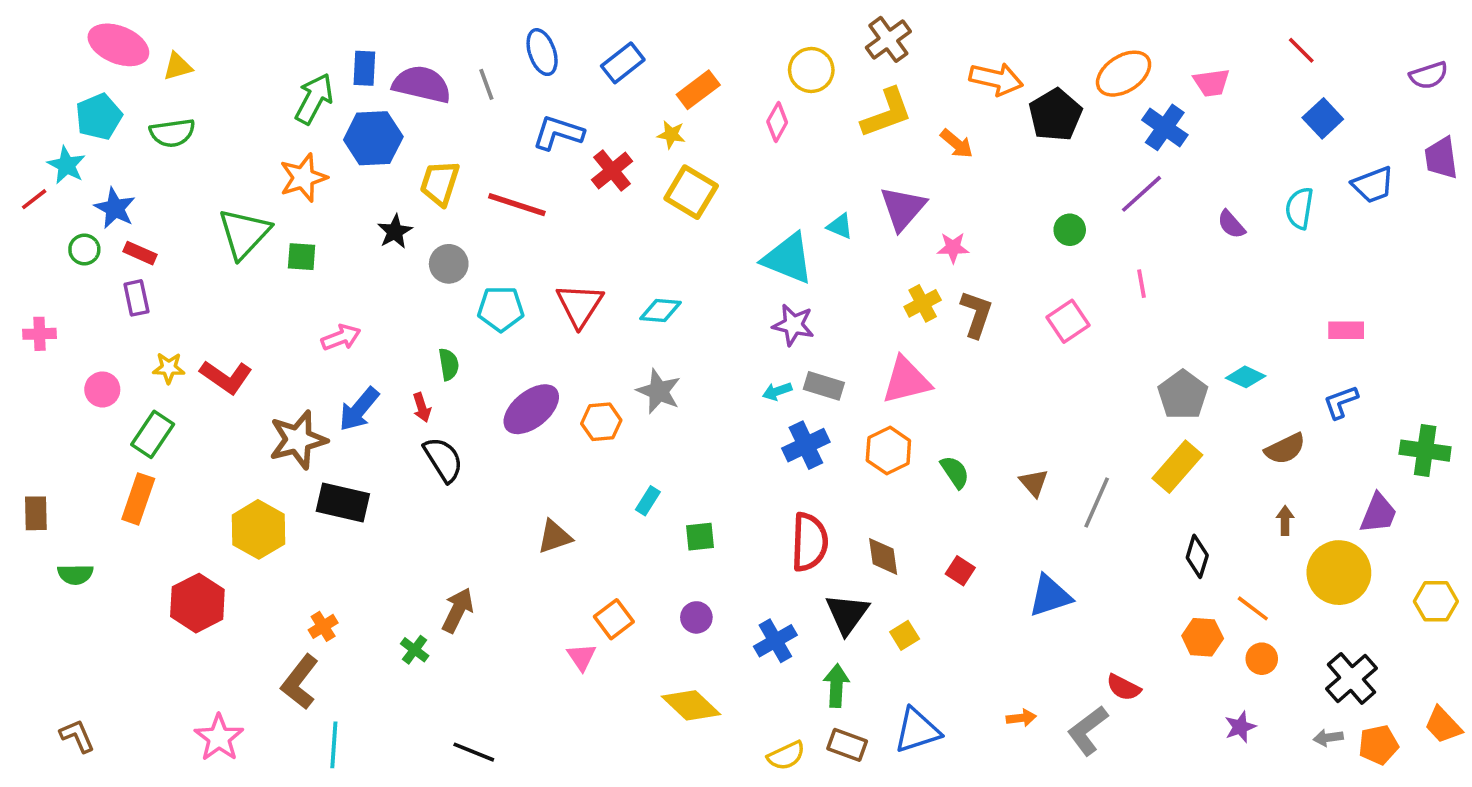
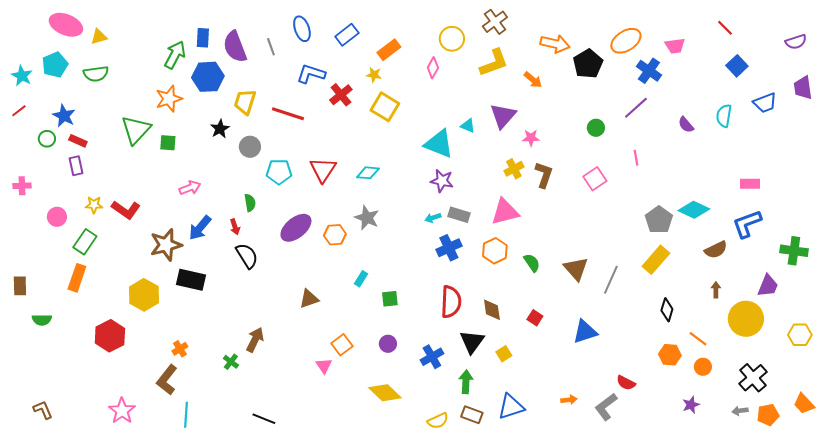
purple semicircle: (422, 84) -> (235, 47), turned -124
cyan star: (66, 165) -> (22, 76), moved
cyan diamond: (1246, 377) -> (694, 210), size x1.4
blue L-shape: (1341, 402) -> (747, 224), size x1.5
brown triangle: (1034, 483) -> (576, 269), size x1.5

